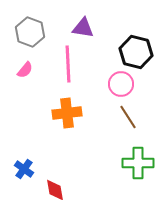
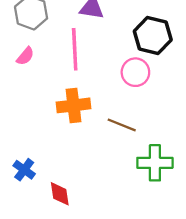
brown line: (128, 117) -> (122, 125), moved, turned -35

